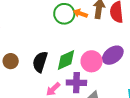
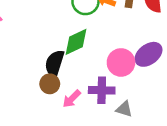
green diamond: (66, 60) -> (76, 42), moved
brown circle: (11, 61) -> (50, 84), moved

